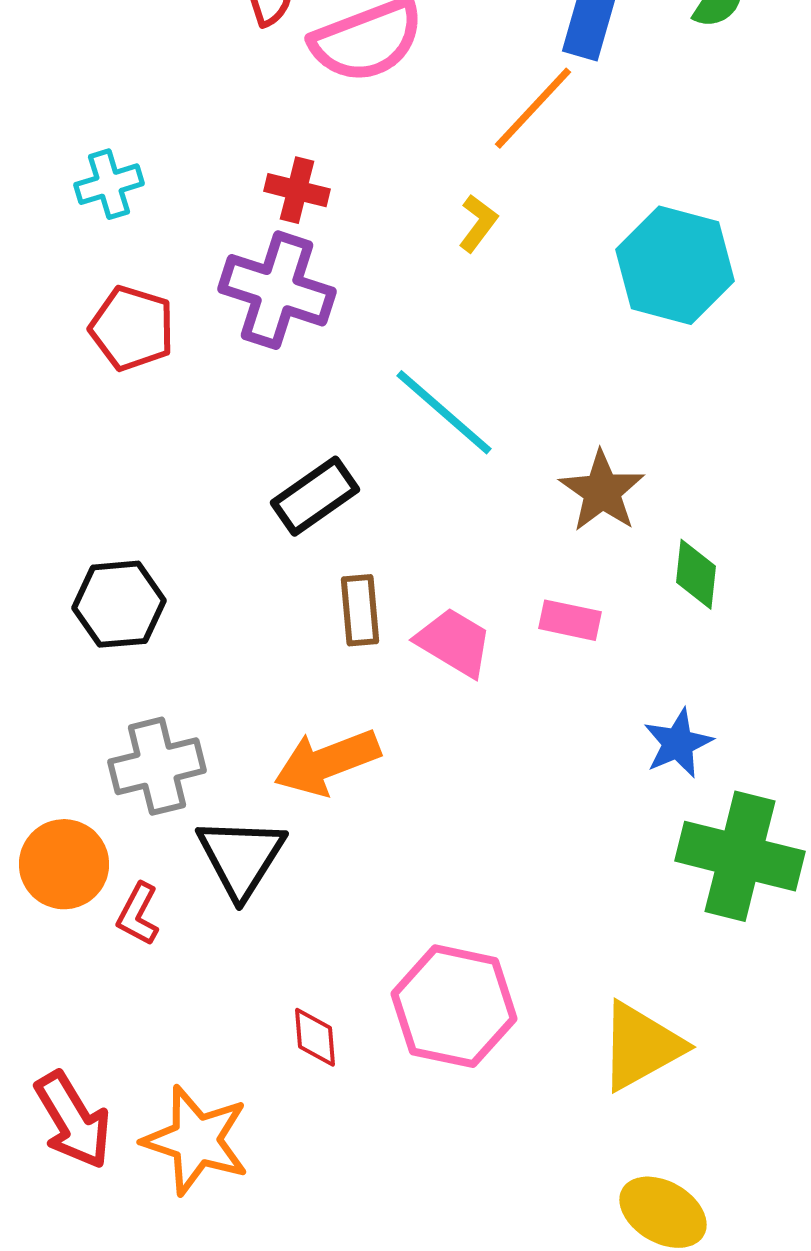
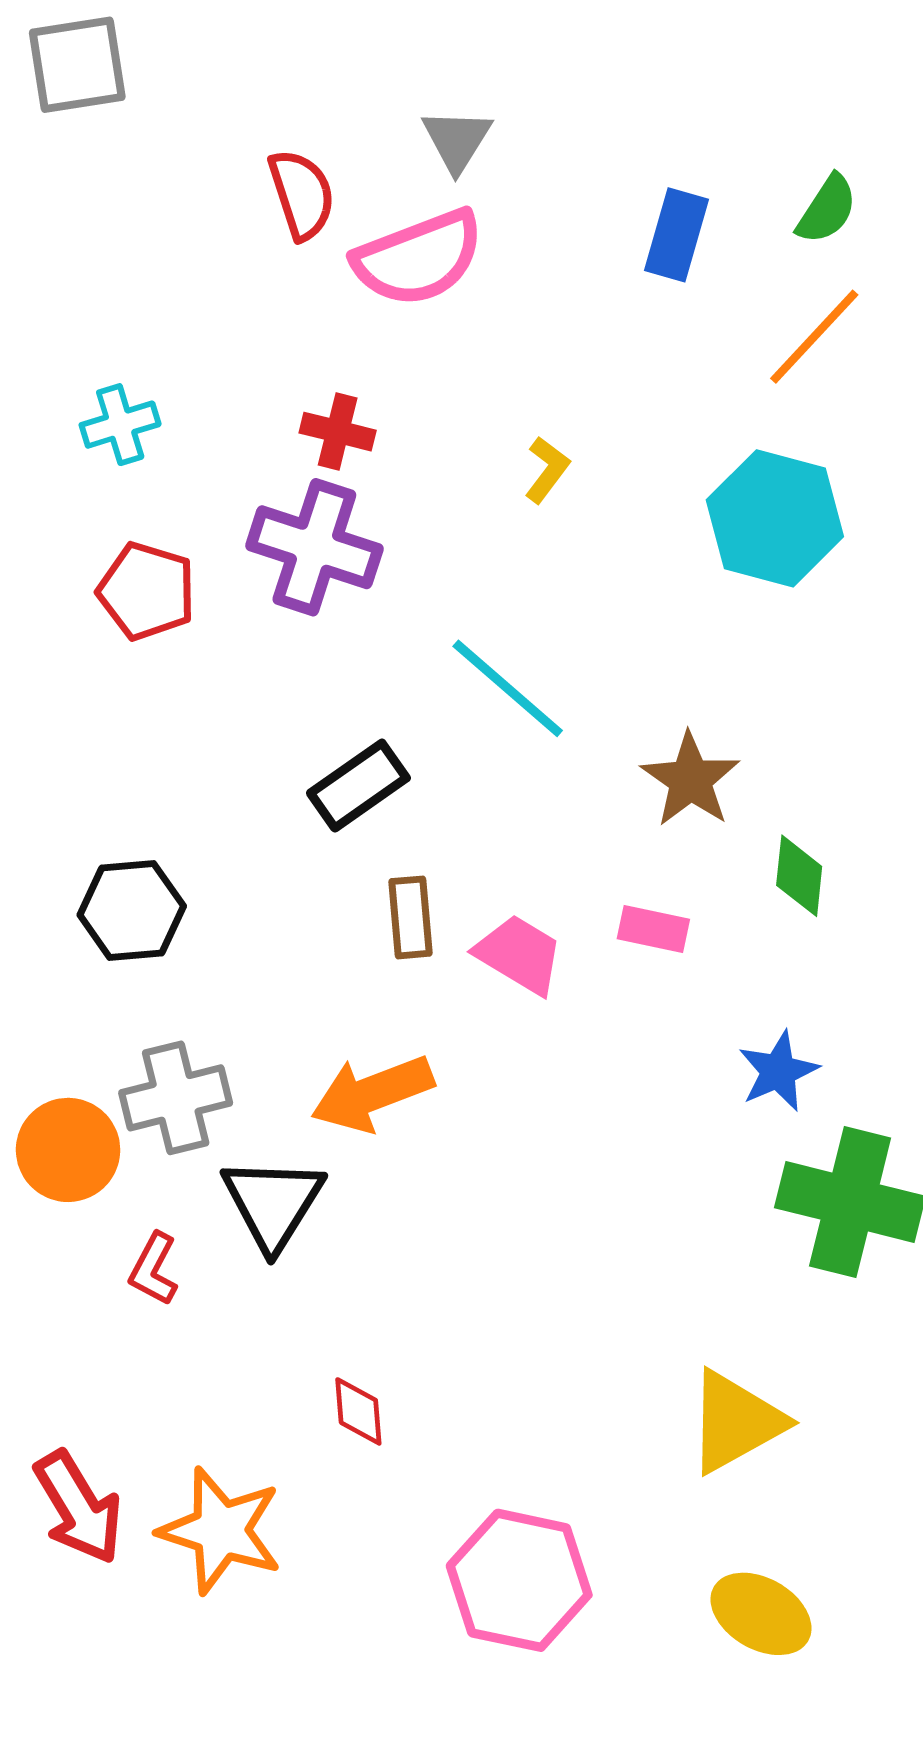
orange line: (533, 108) -> (814, 337), moved
orange circle: (64, 864) -> (68, 1150), moved
pink hexagon: (454, 1006) -> (519, 1580), moved

